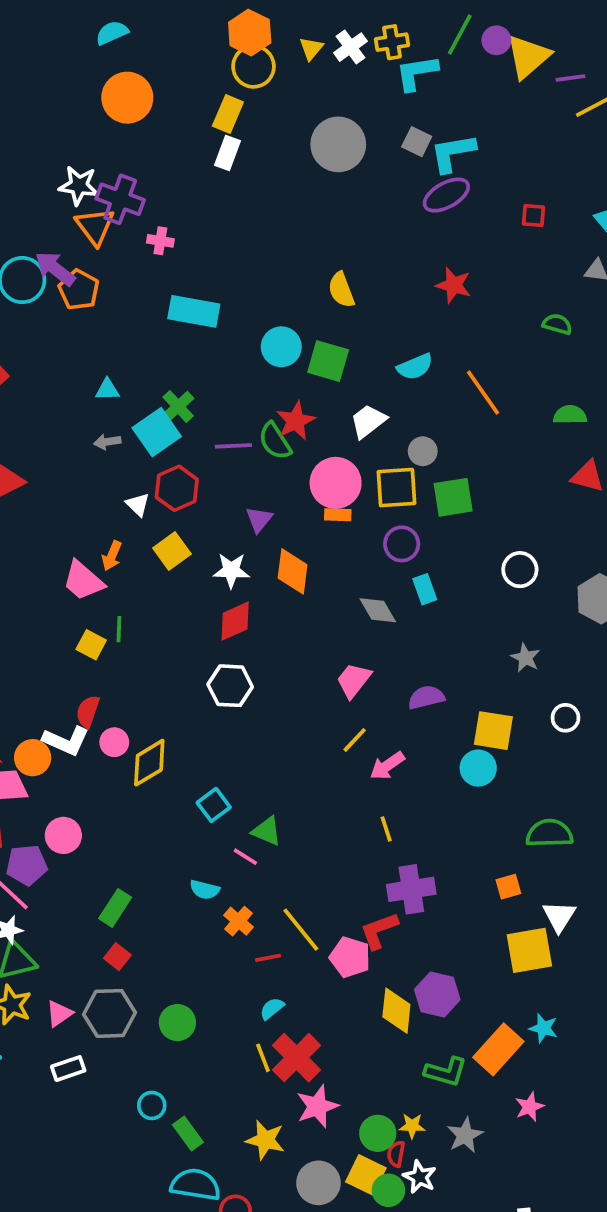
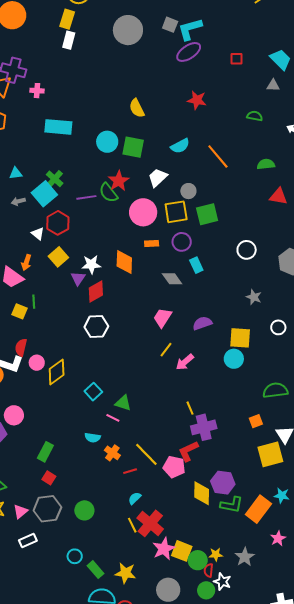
orange rectangle: (338, 515) -> (152, 243), moved
purple triangle: (259, 519) -> (78, 278), moved
yellow line: (386, 829) -> (190, 408), moved
green L-shape: (446, 1072) -> (232, 505), moved
yellow star: (265, 1140) -> (125, 573), moved
yellow square: (366, 1175) -> (182, 551), moved

